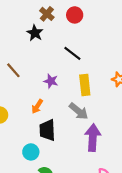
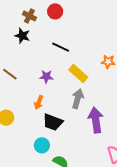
yellow rectangle: (85, 85) -> (78, 74), turned -30
gray arrow: (79, 111) -> (78, 99), turned -102
black trapezoid: (47, 130) -> (53, 122), turned -55

